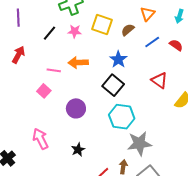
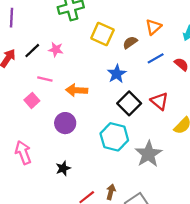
pink star: (75, 31) -> (56, 50), moved
black line: (49, 33) -> (32, 51), moved
orange arrow: (78, 63) -> (77, 90), moved
black square: (113, 85) -> (129, 103), moved
gray star: (139, 144) -> (148, 154), moved, turned -30

